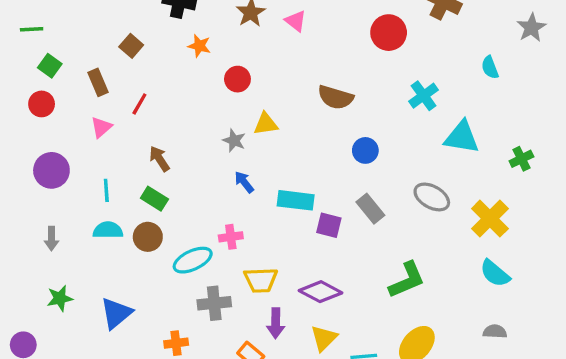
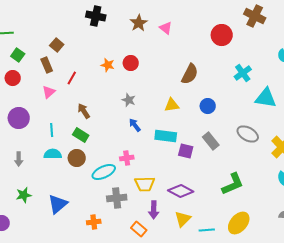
brown square: (131, 46) -> (57, 45), moved
orange star: (199, 46) -> (108, 65), moved
brown semicircle: (335, 97) -> (190, 74), turned -80
yellow triangle: (266, 124) -> (172, 105), moved

